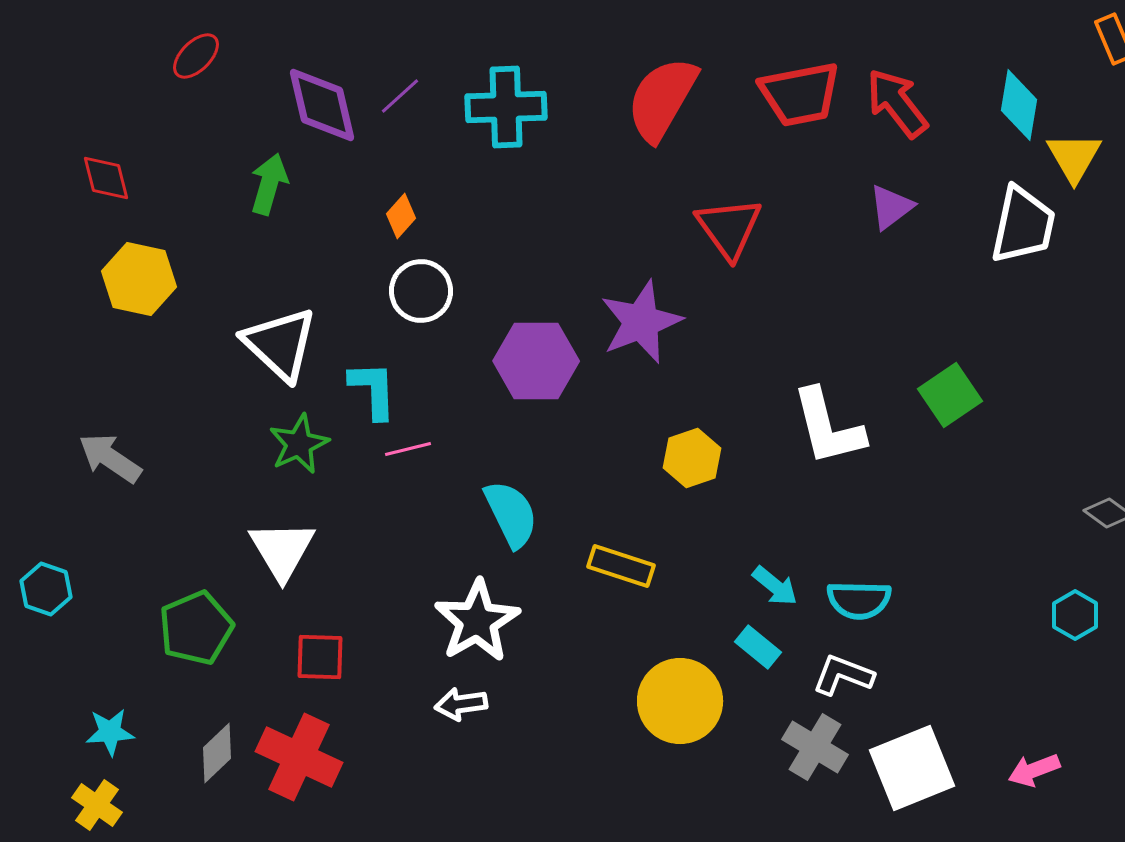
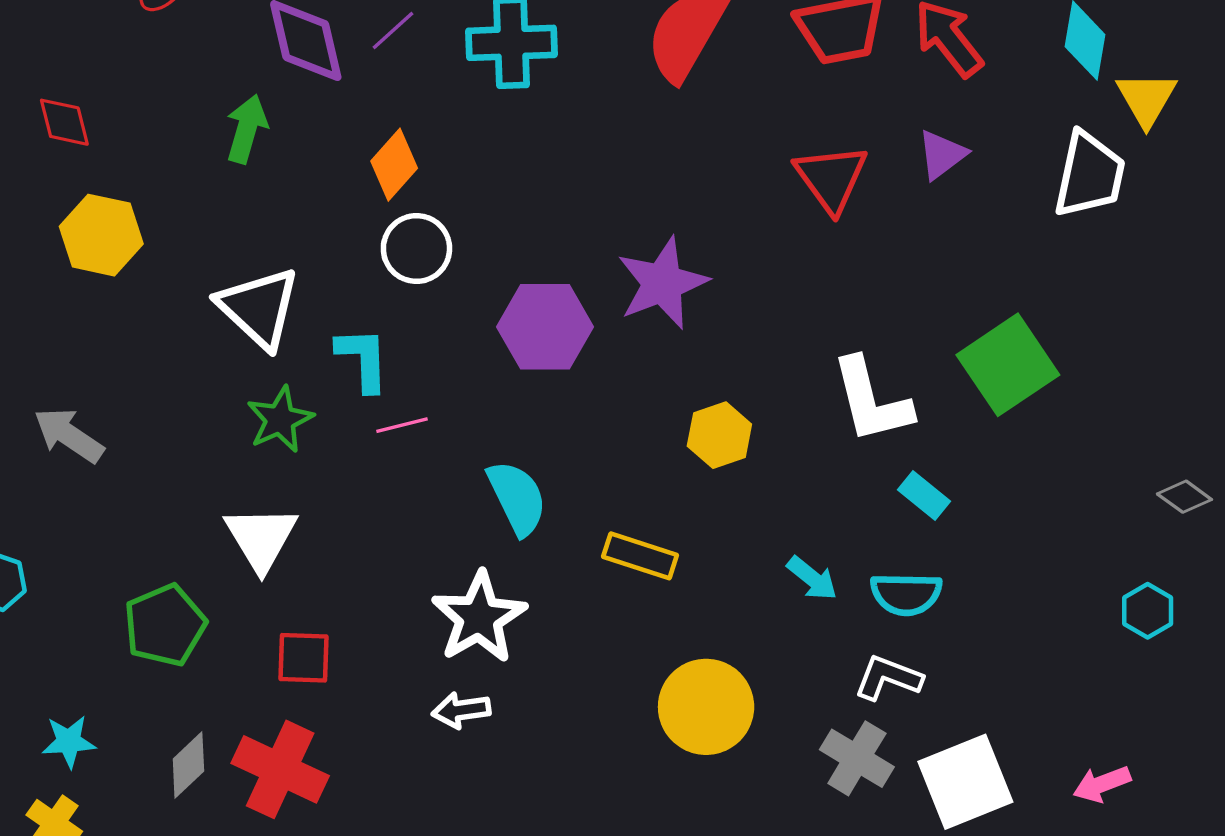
orange diamond: (401, 216) -> (394, 165), size x1.4
red triangle: (729, 228) -> (831, 178), moved
green square: (950, 395) -> (1008, 365), size x1.4
cyan rectangle: (758, 647) -> (924, 496), moved

